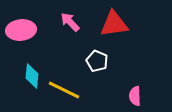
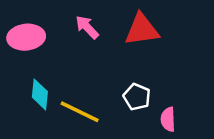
white pentagon: (97, 61) -> (137, 97), moved

